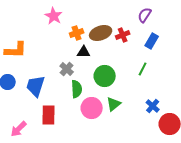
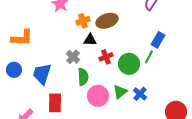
red cross: (123, 35) -> (106, 57), moved
blue rectangle: (152, 41) -> (158, 40), moved
green circle: (105, 76) -> (129, 64), moved
blue cross: (153, 106) -> (140, 94), moved

